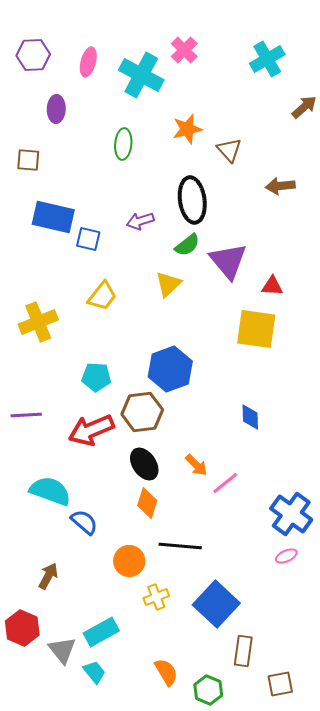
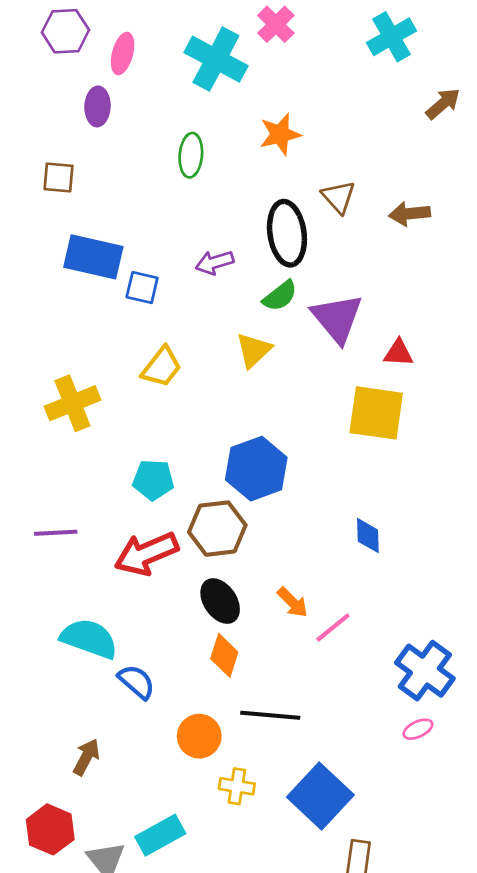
pink ellipse: (88, 62) -> (123, 54), moved
brown triangle: (229, 150) -> (339, 197), moved
yellow cross: (156, 597) -> (237, 786), turned 30

